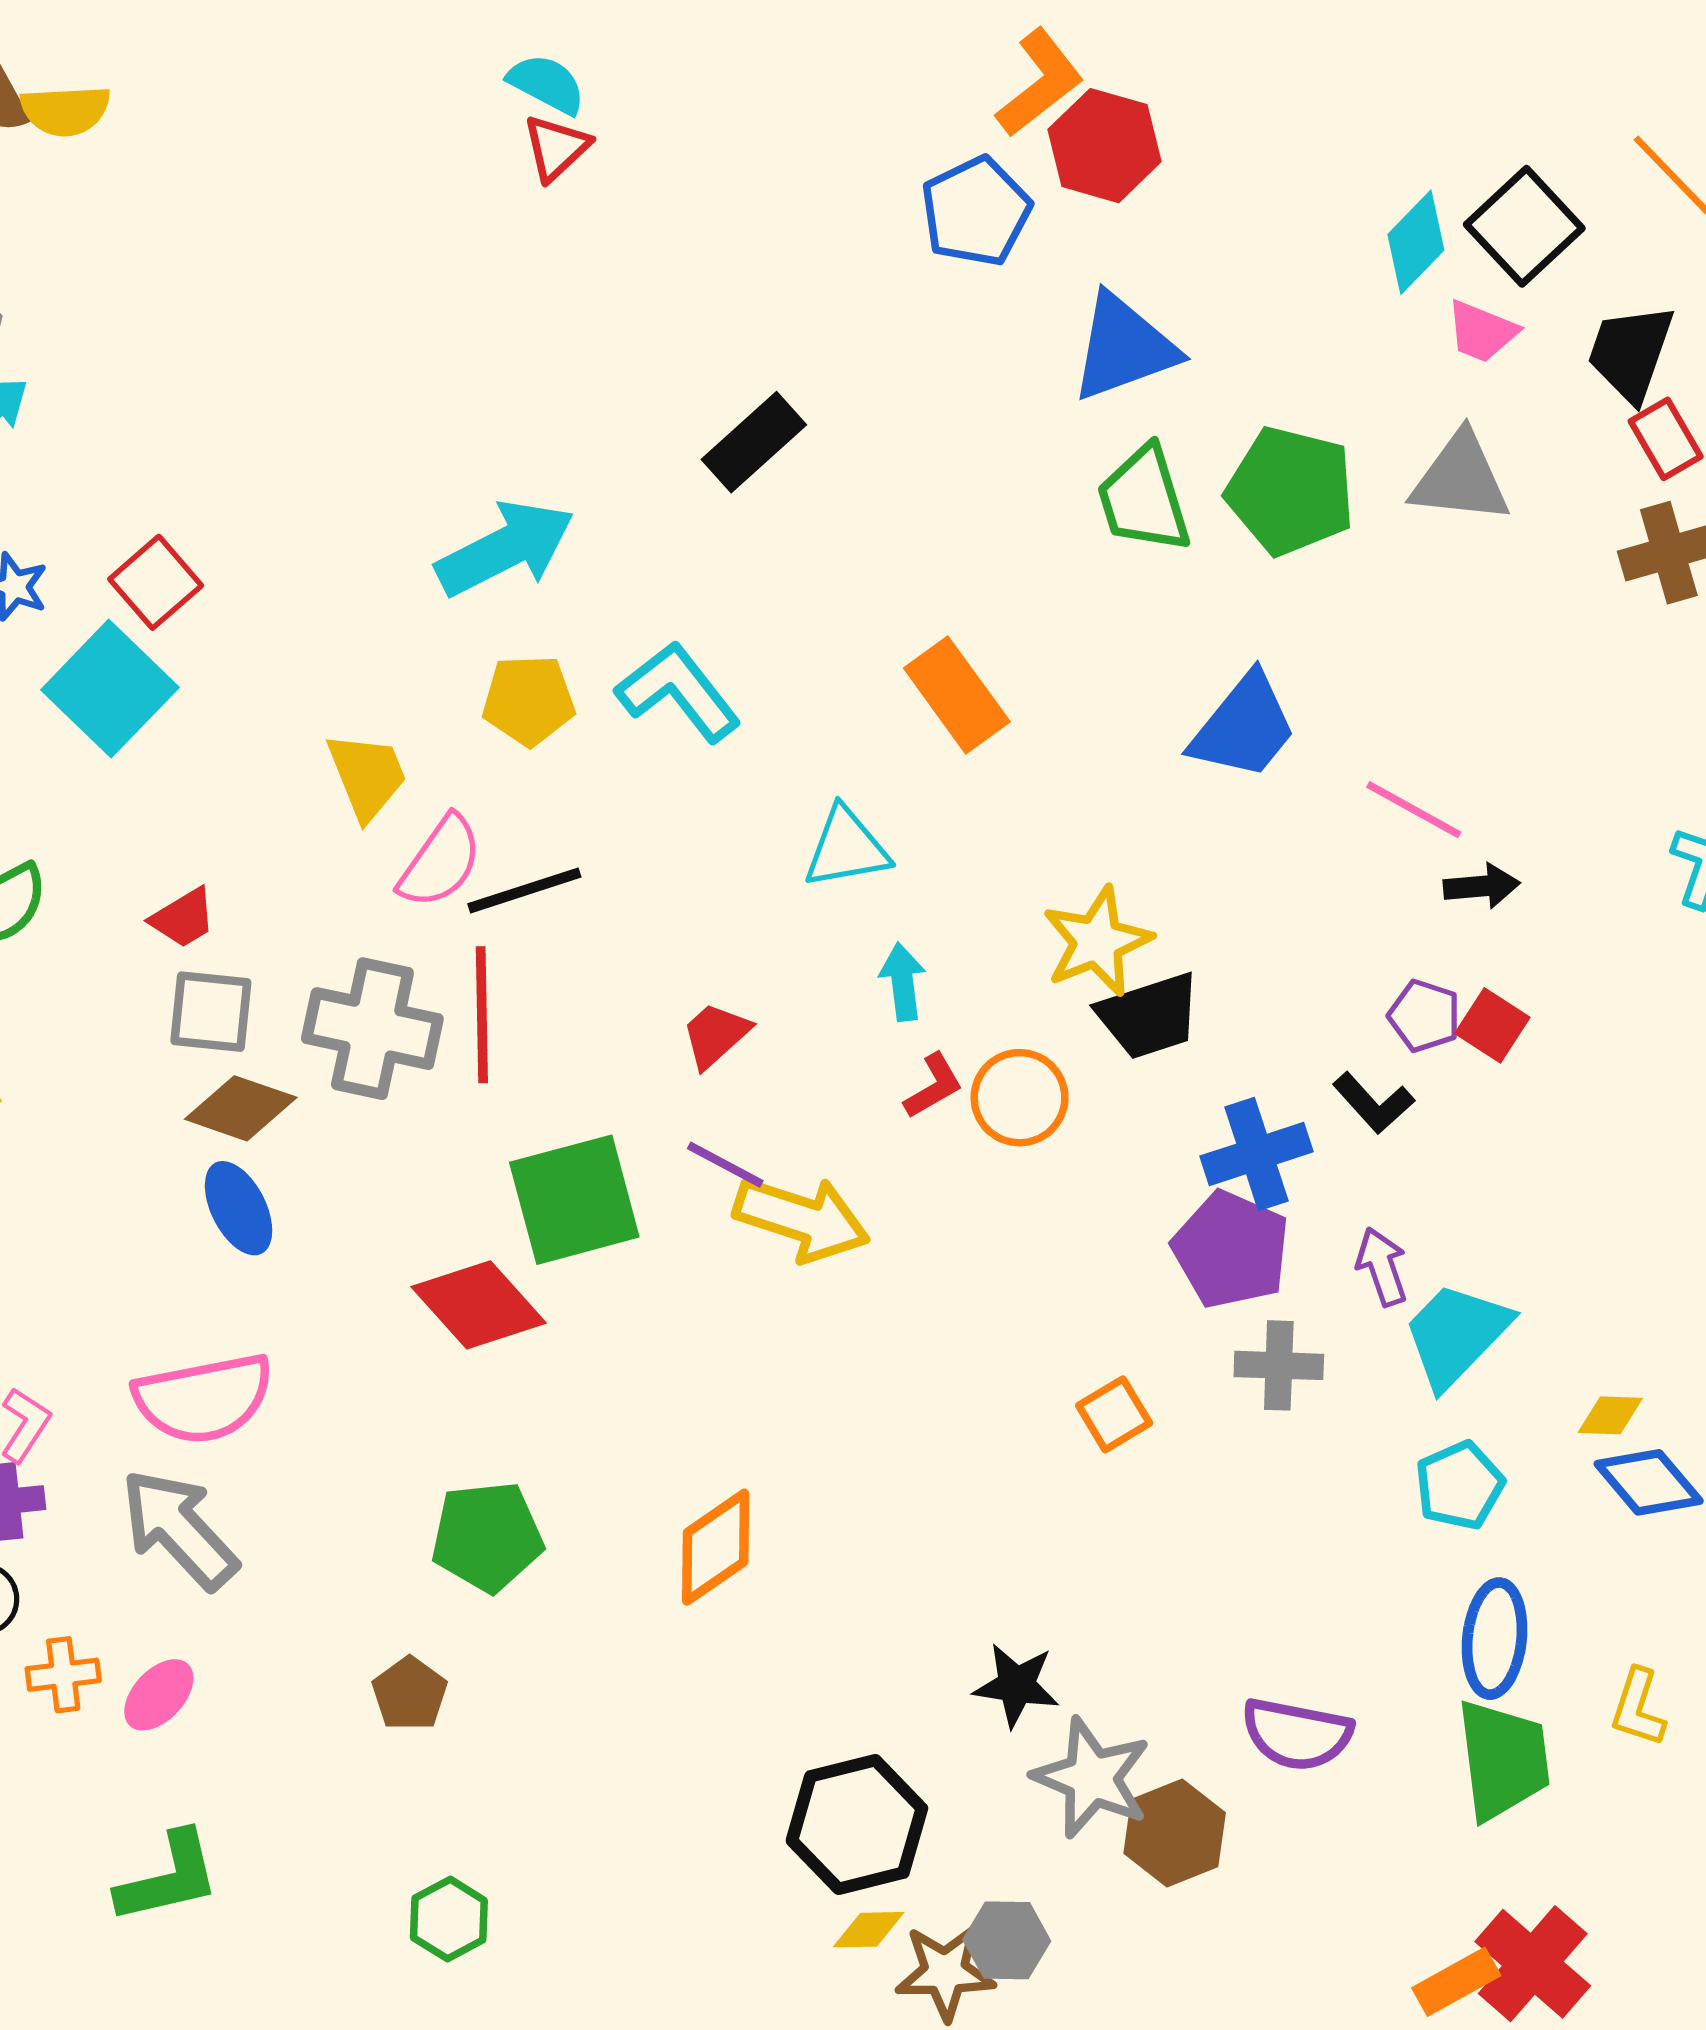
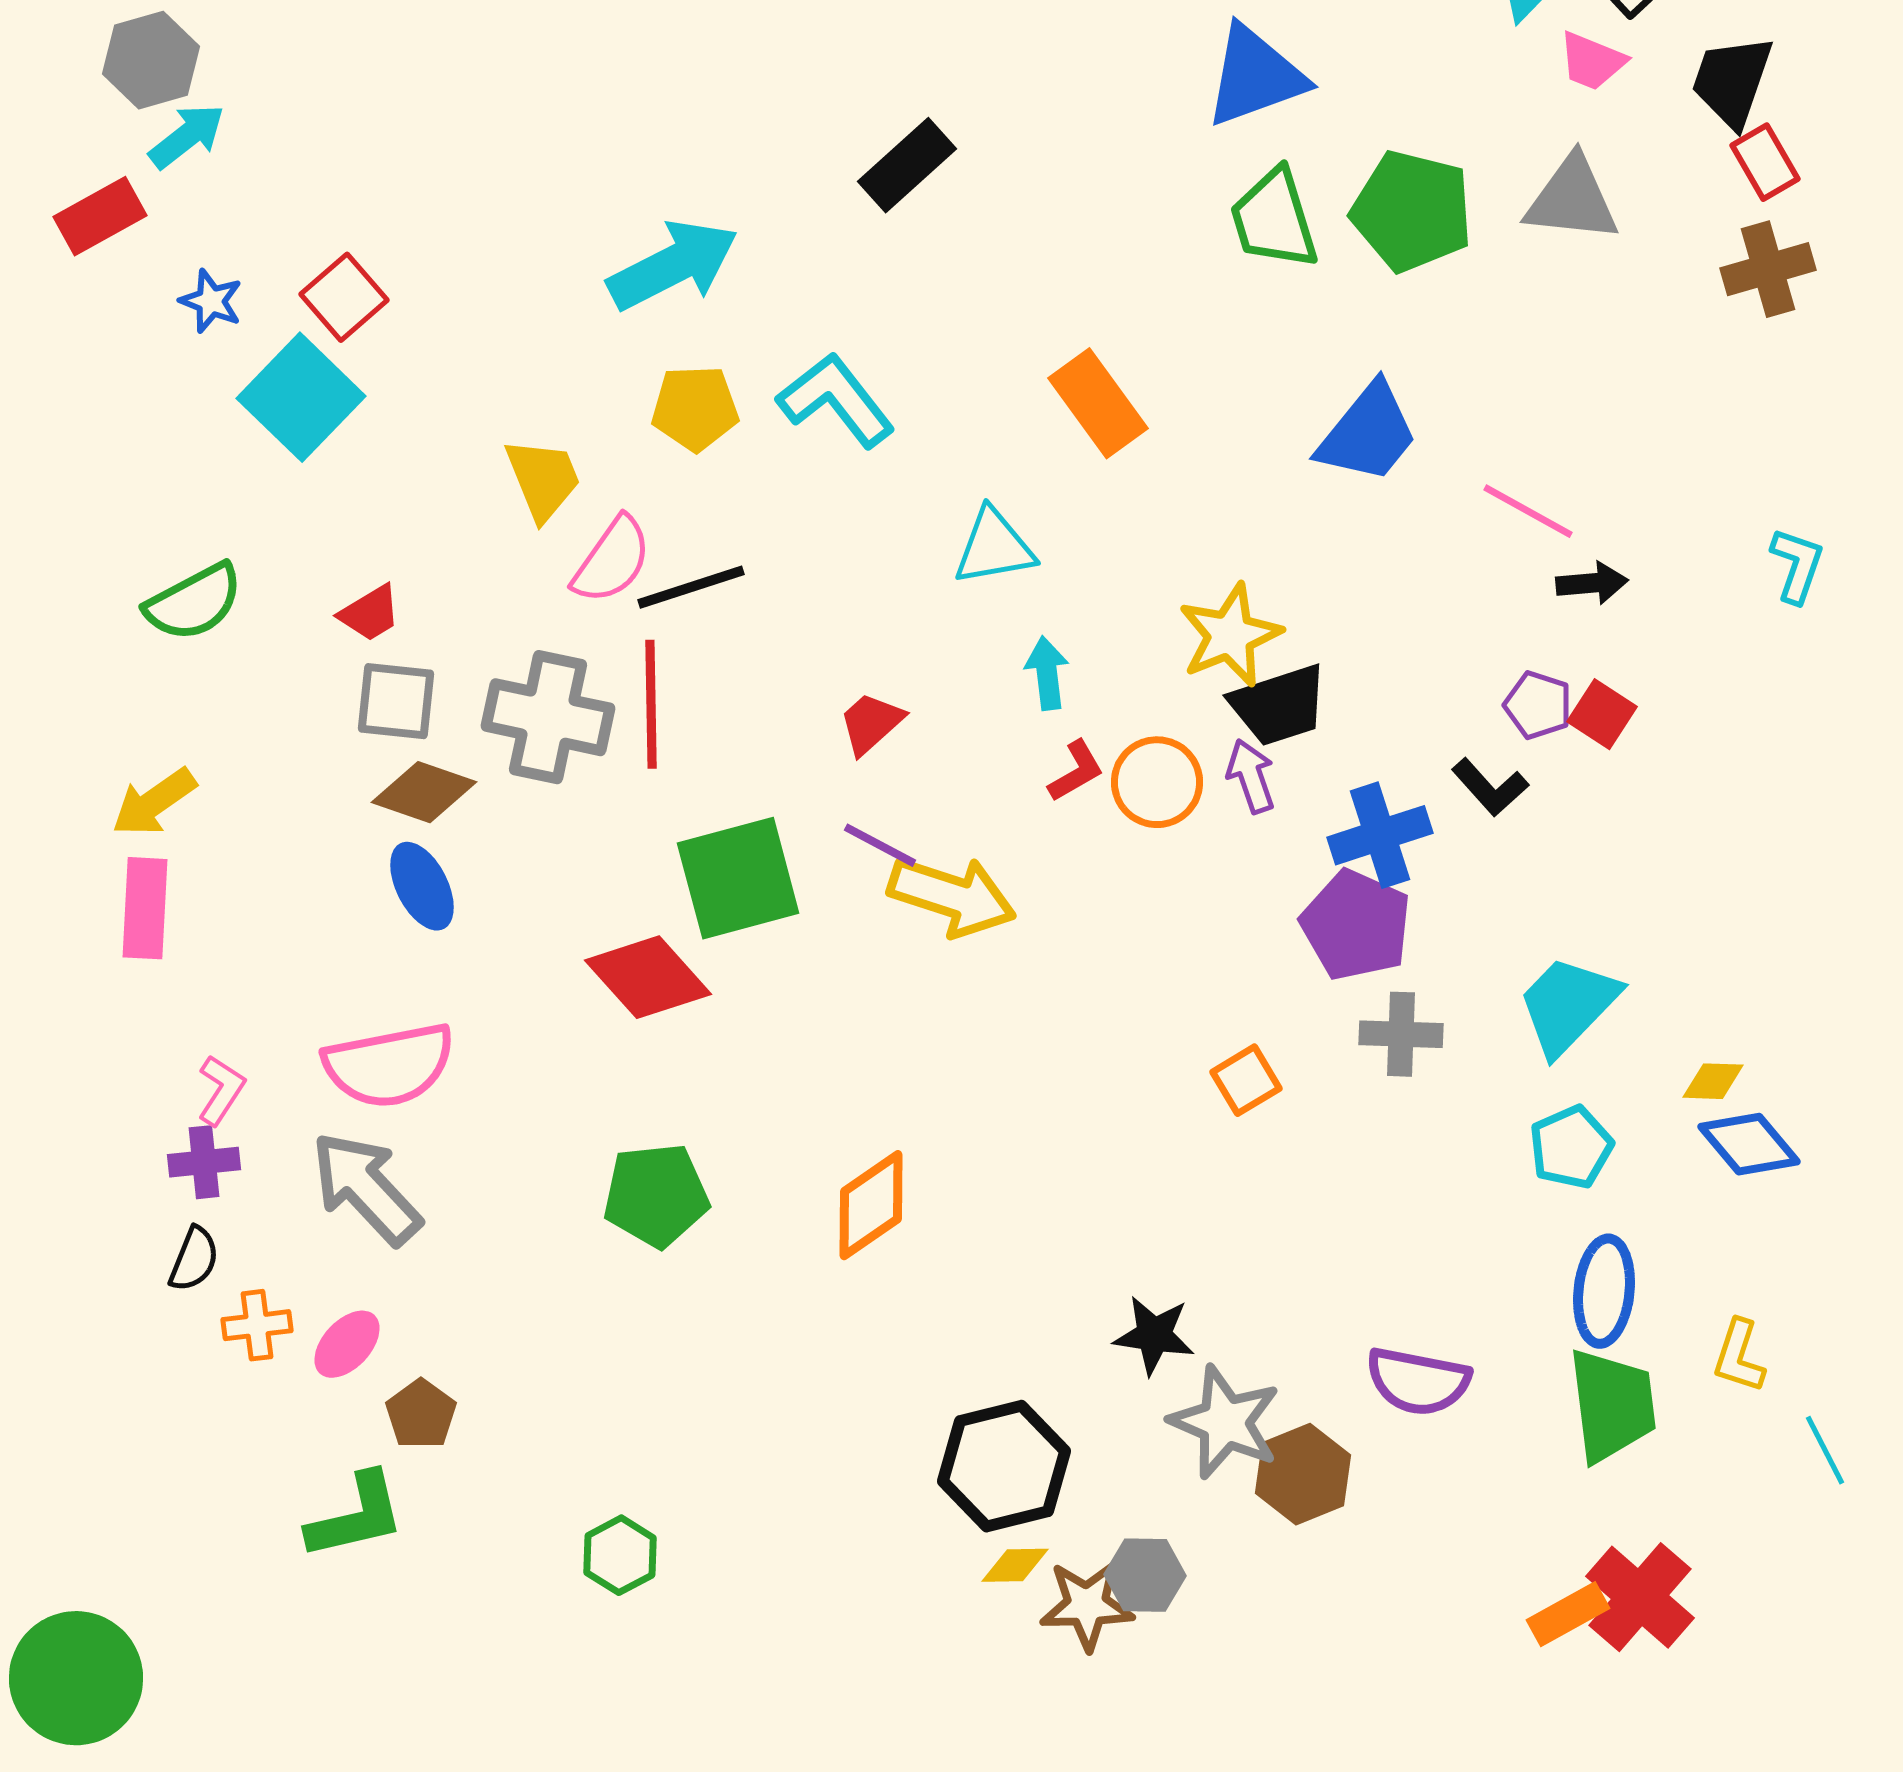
purple arrow: (1382, 1267) -> (1251, 776), moved
brown pentagon: (410, 1694) -> (421, 1414), moved

